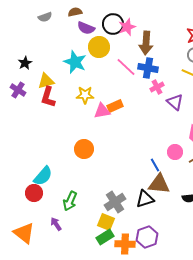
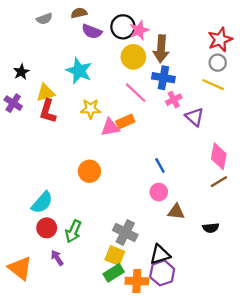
yellow circle: (99, 47) -> (133, 57), moved
pink line: (126, 67) -> (136, 93), moved
pink circle: (175, 152) -> (159, 192), moved
blue line: (155, 165) -> (160, 165), moved
brown triangle: (159, 184) -> (176, 212), size x0.7
red circle: (34, 193) -> (47, 228), moved
black triangle: (145, 199) -> (160, 254), moved
gray cross: (115, 202) -> (125, 232), turned -30

